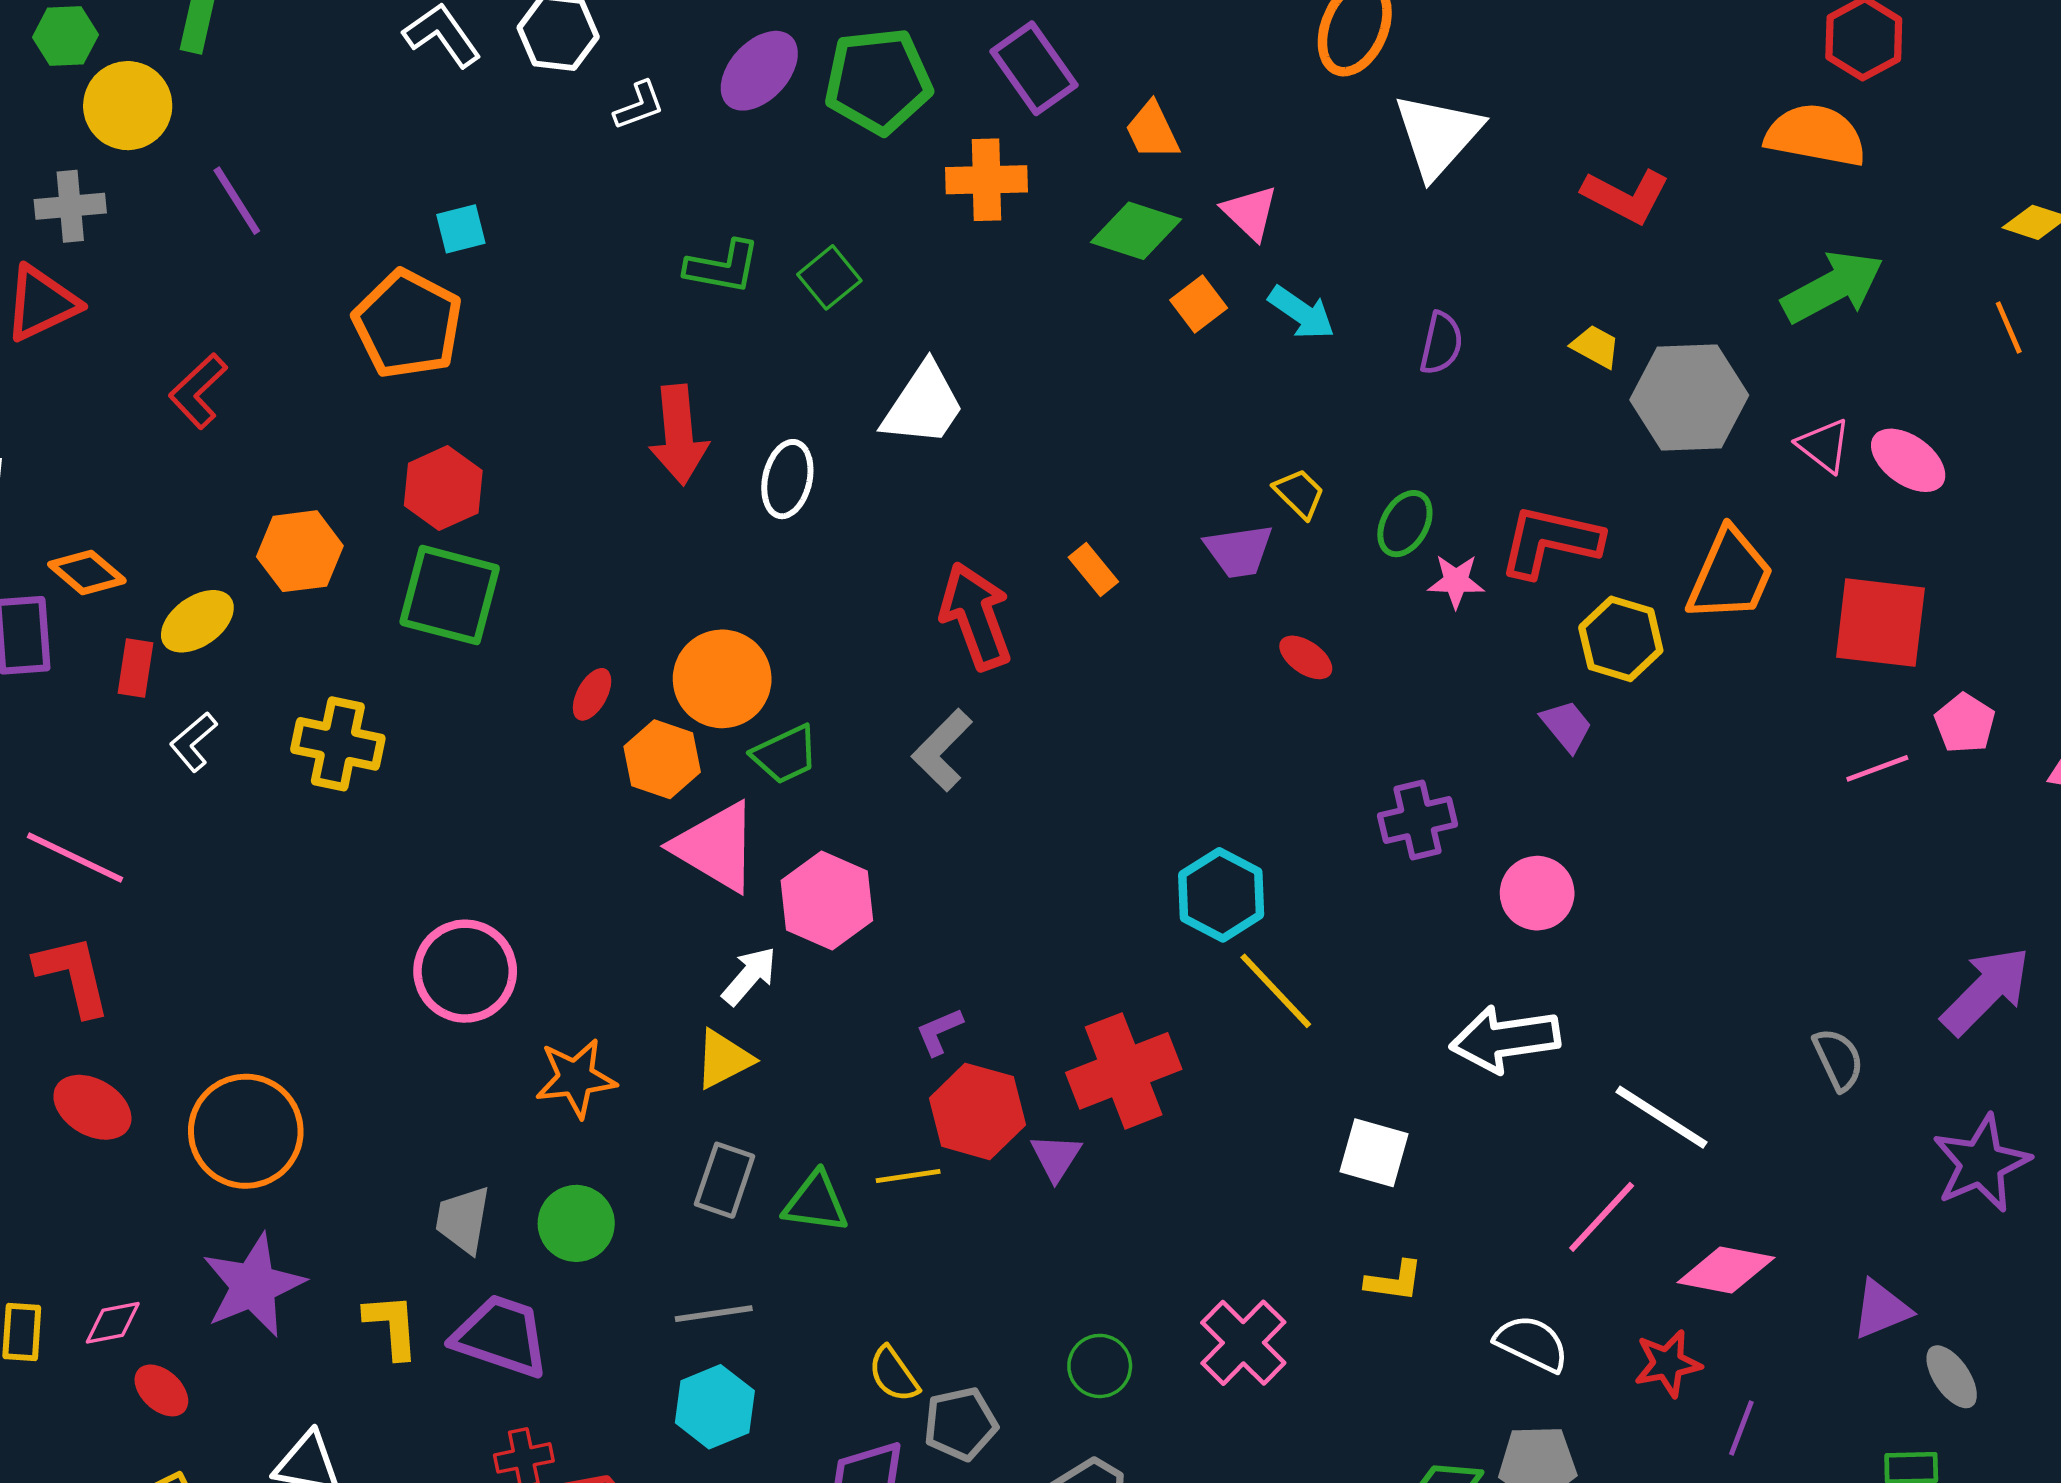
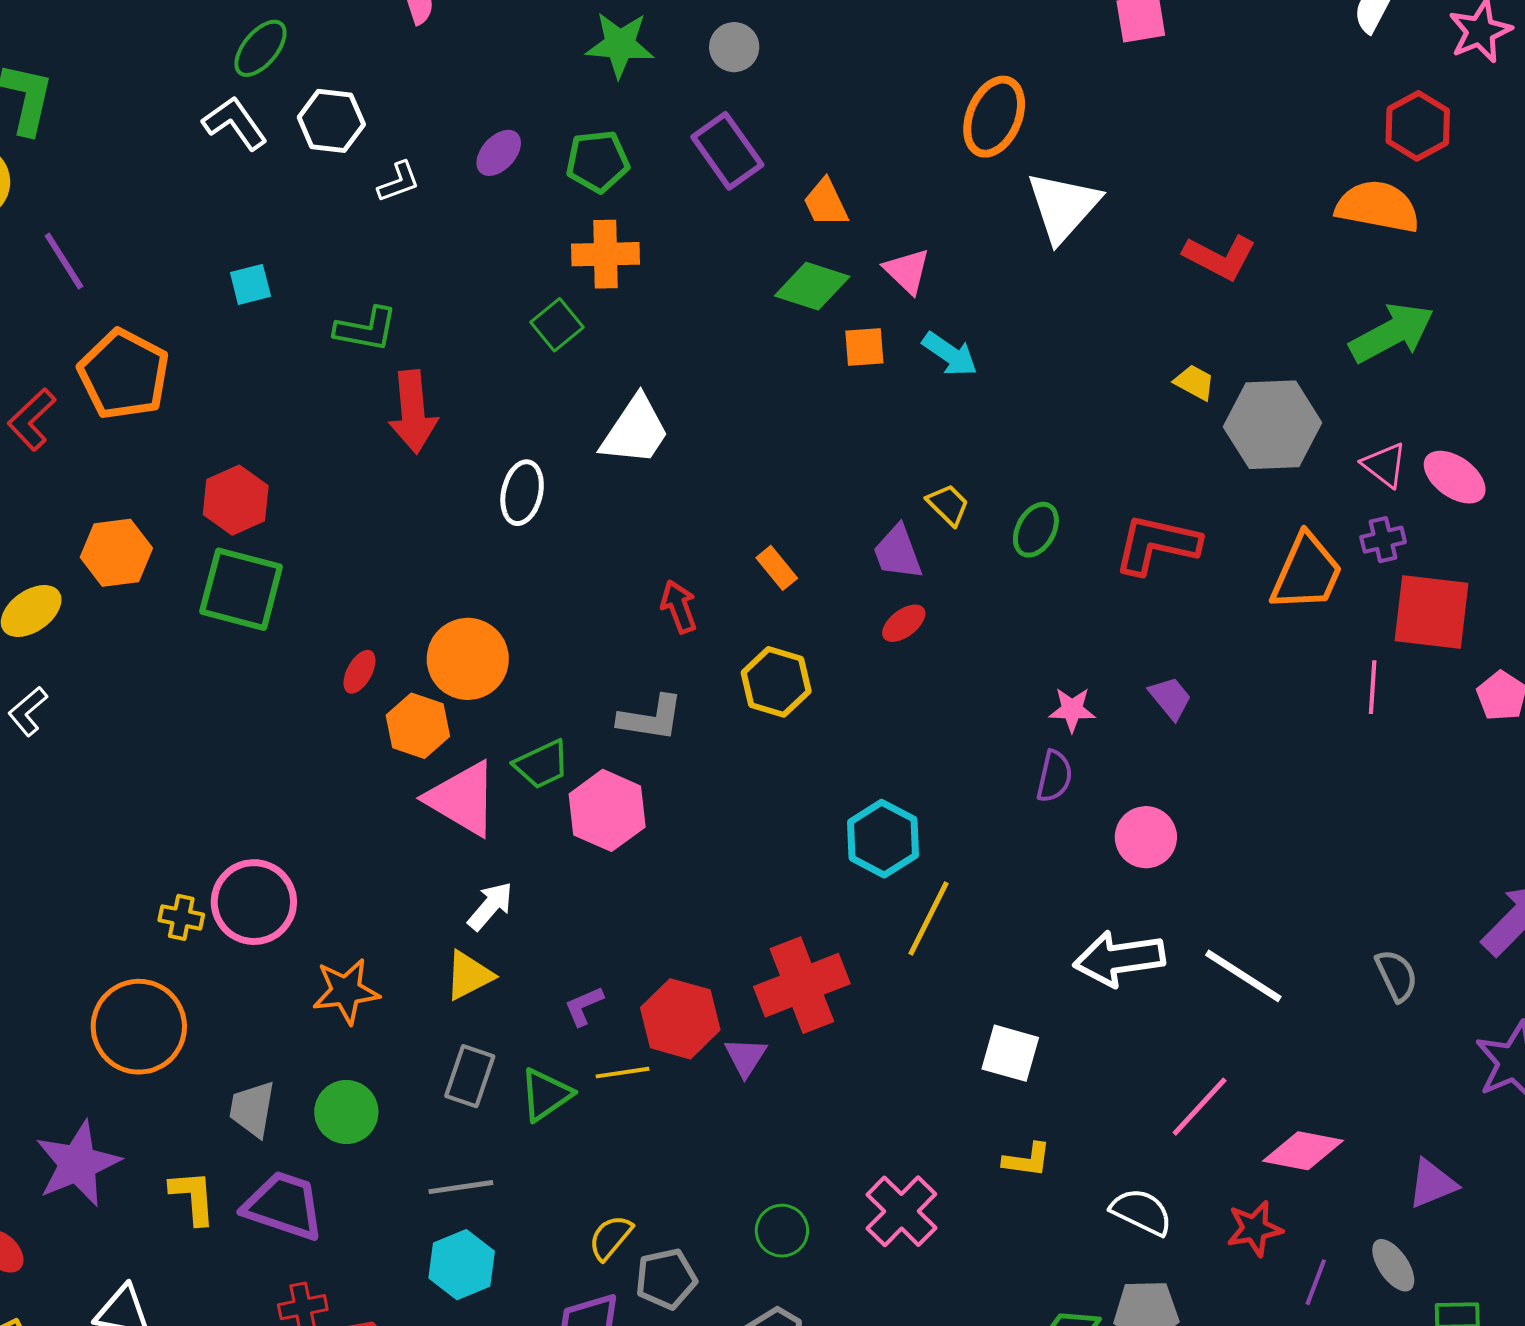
purple ellipse: (759, 71) -> (499, 153), size x0.7
green pentagon: (878, 81) -> (598, 161), size x0.7
orange cross: (987, 180) -> (605, 254), moved
green L-shape: (723, 267) -> (366, 329), moved
orange square: (1199, 304) -> (864, 347), turned 33
orange pentagon: (408, 324) -> (124, 374), moved
purple semicircle: (1441, 343) -> (1054, 776), moved
red arrow: (679, 435) -> (413, 412), moved
purple trapezoid: (1239, 551) -> (898, 552), turned 78
pink star: (1456, 581) -> (1072, 710), moved
red arrow: (976, 616) -> (679, 607), size x0.6
yellow hexagon: (1621, 639) -> (776, 682), moved
red ellipse: (1306, 657) -> (904, 623), moved, turned -72
yellow cross: (338, 744) -> (181, 917), moved, size x0.6
gray L-shape: (942, 750) -> (651, 718), turned -126
green trapezoid: (785, 754) -> (542, 764), moved
pink line: (1877, 768) -> (1373, 687), moved, turned -66
purple cross: (1417, 820) -> (1383, 540), moved, size x0.7
pink hexagon: (827, 901) -> (607, 810), moved
yellow line: (1276, 991) -> (928, 918), turned 70
purple L-shape: (939, 1032) -> (584, 1006), moved
white line: (1662, 1117) -> (1243, 976), moved
orange circle: (246, 1131) -> (139, 1027), moved
green triangle: (816, 1202) -> (546, 1095), turned -42
yellow semicircle: (894, 1374) -> (610, 1237), turned 75
gray ellipse: (1952, 1377) -> (1393, 1265), moved

